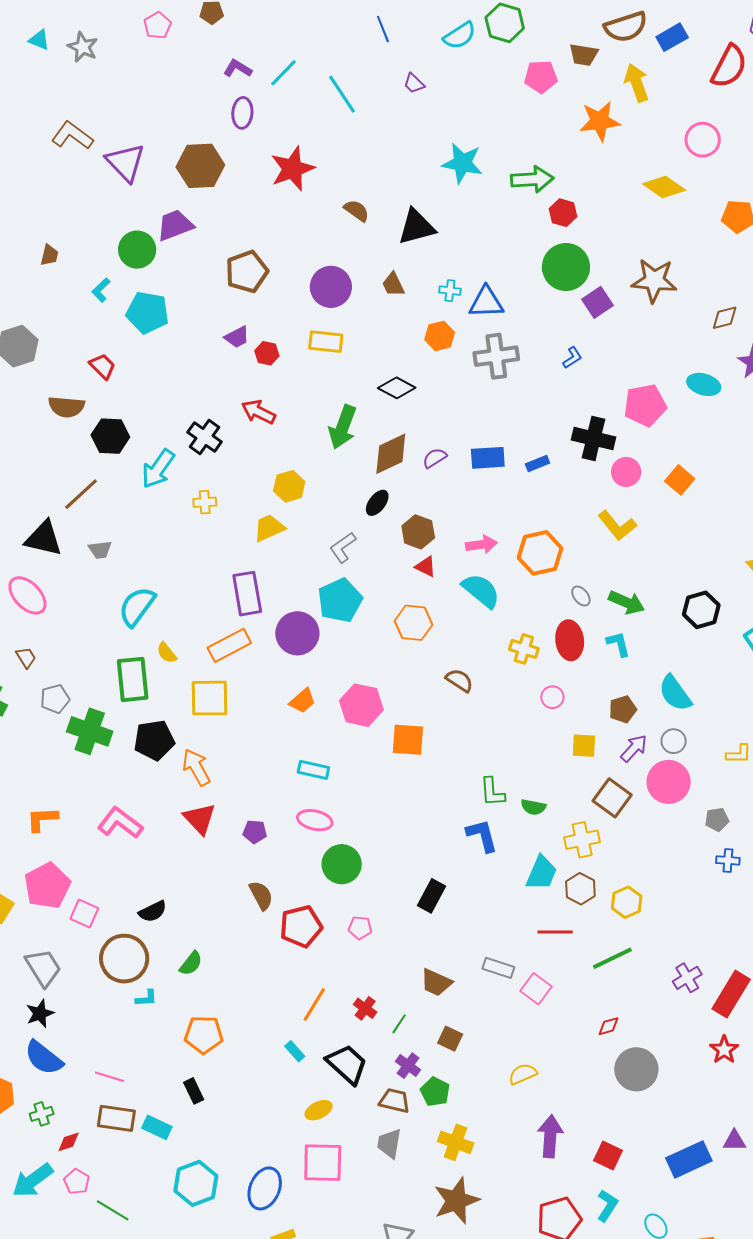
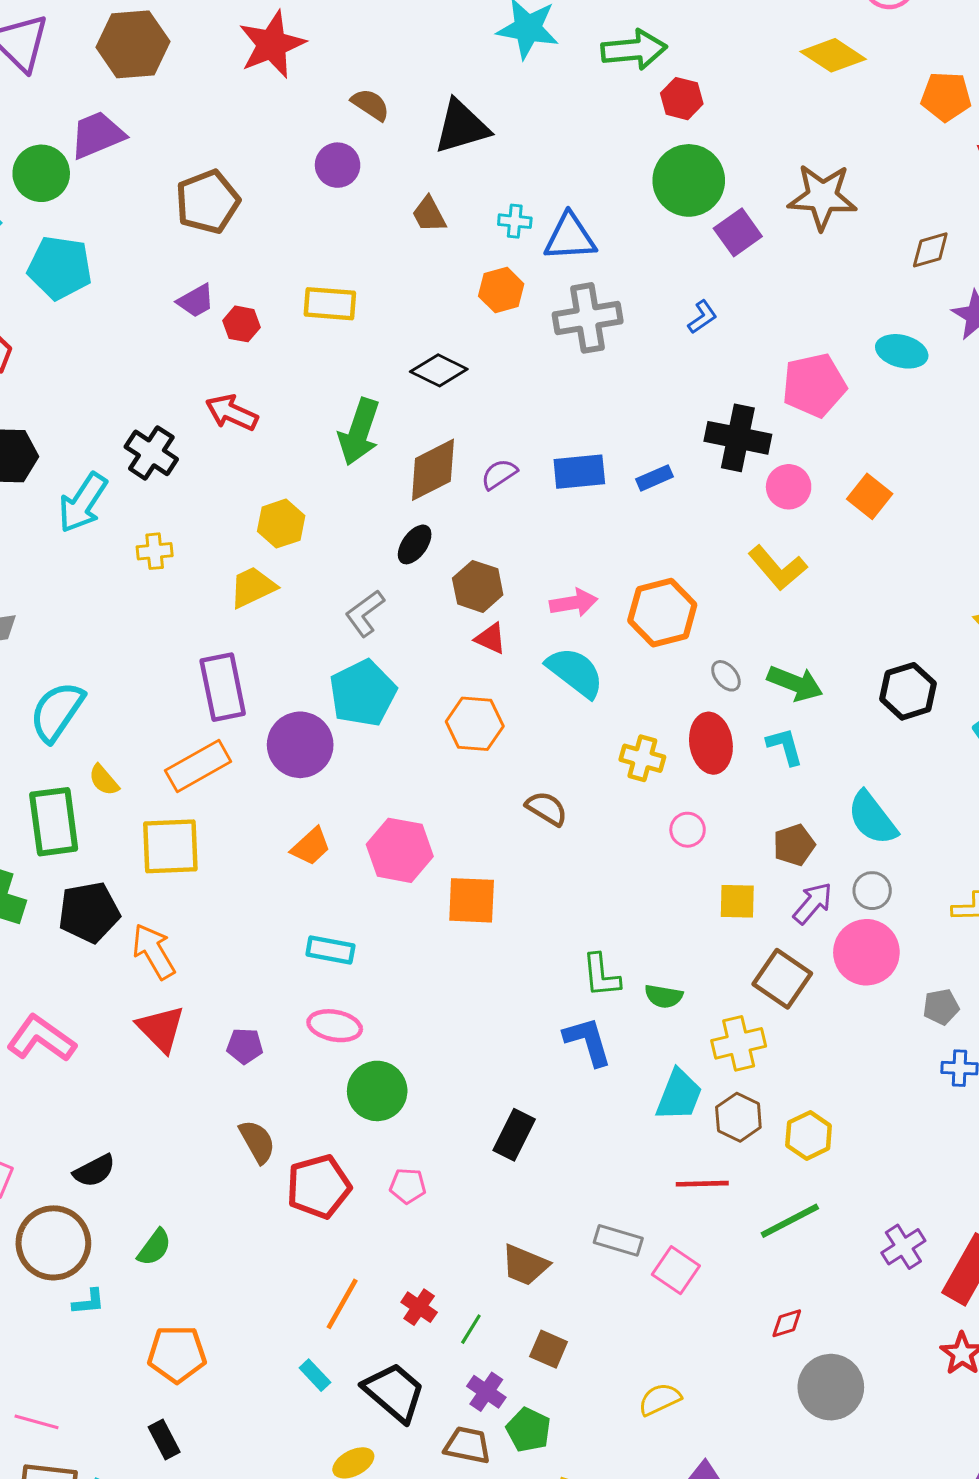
purple circle: (331, 287) -> (338, 165), moved, size x0.7

